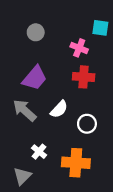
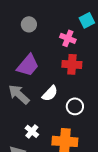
cyan square: (100, 28) -> (87, 20), turned -35

